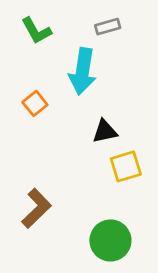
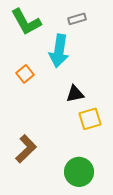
green L-shape: (36, 31) -> (26, 22), size x1.4

